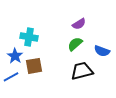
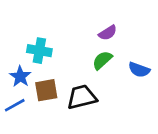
black trapezoid: (82, 71) -> (82, 97), moved

